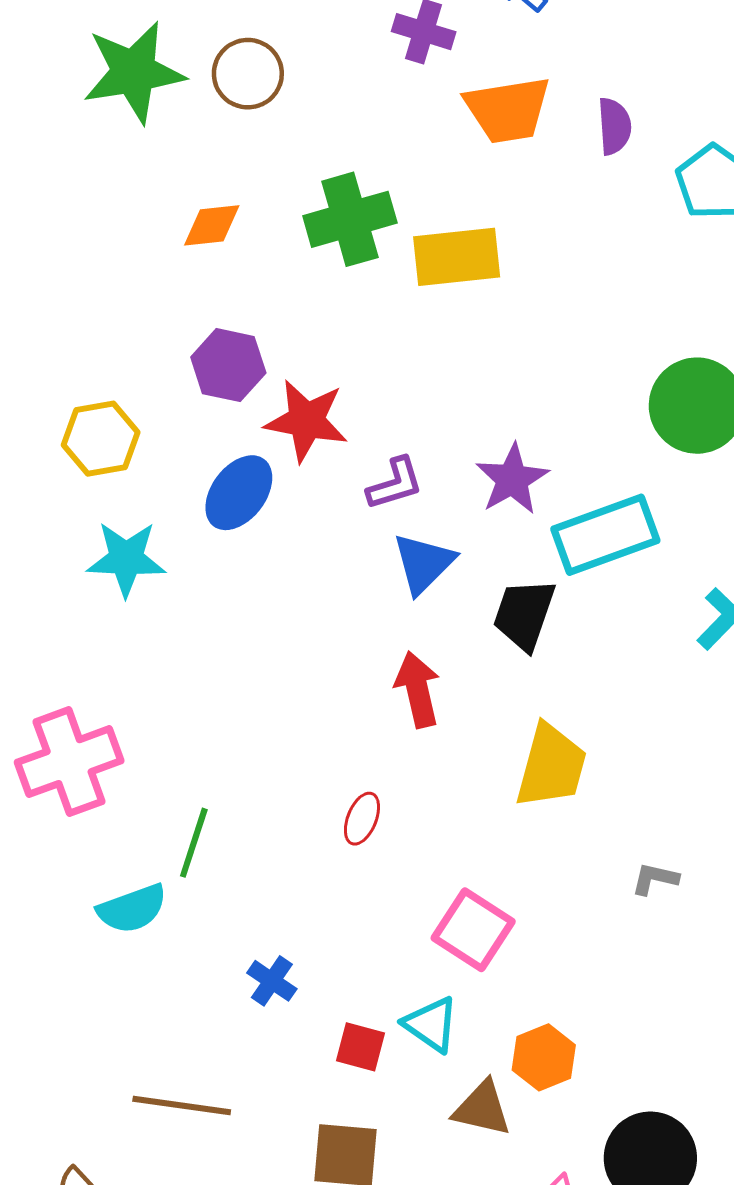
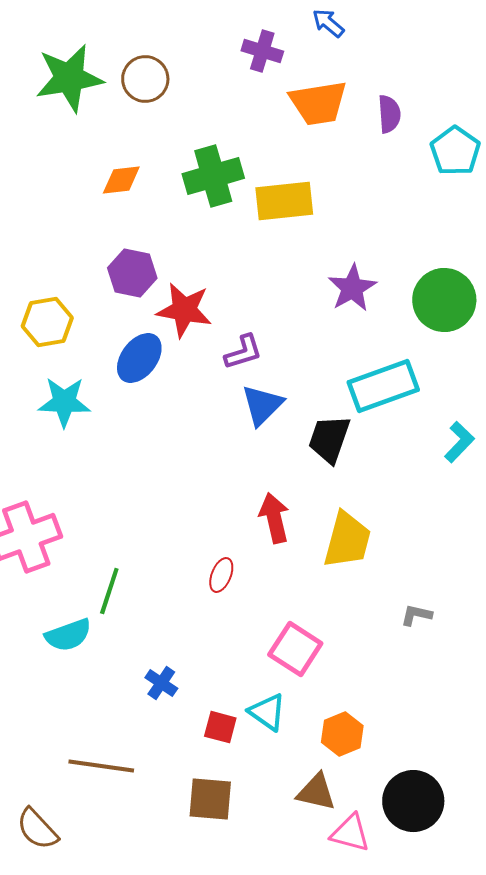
purple star: (512, 479) -> (352, 288), moved
red arrow: (418, 689) -> (274, 518), moved
brown triangle: (482, 1109) -> (316, 792), moved

